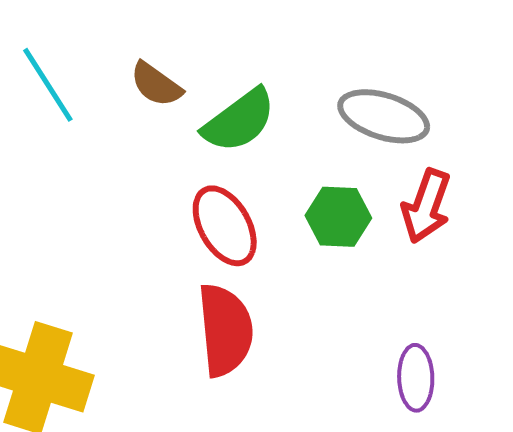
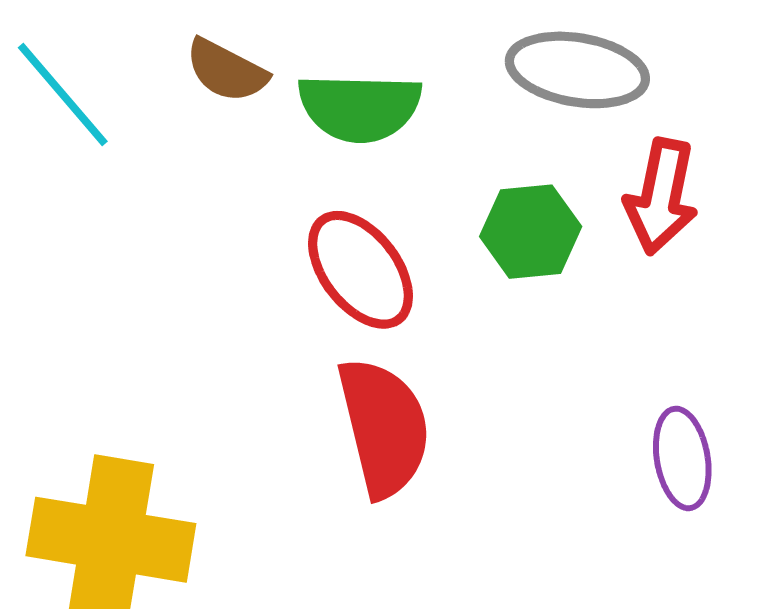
green semicircle: (239, 121) -> (360, 107), turned 46

